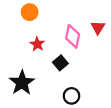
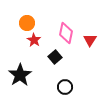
orange circle: (30, 12) -> (27, 23), moved
red triangle: (98, 28) -> (90, 40), moved

